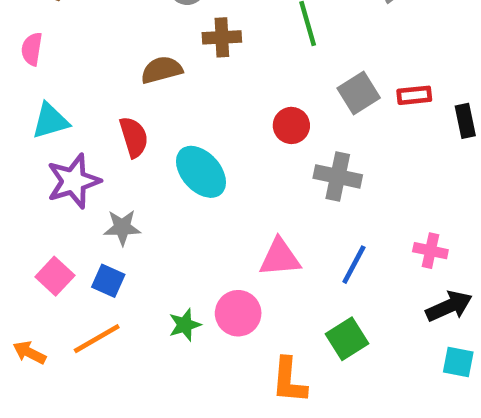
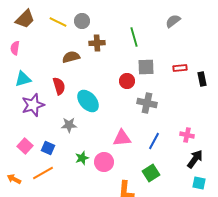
gray square: (359, 93) -> (146, 67), moved, turned 30
gray star: (122, 227) -> (69, 125), moved
black arrow: (449, 306) -> (195, 159), turned -30
green star: (185, 325) -> (82, 158), moved

